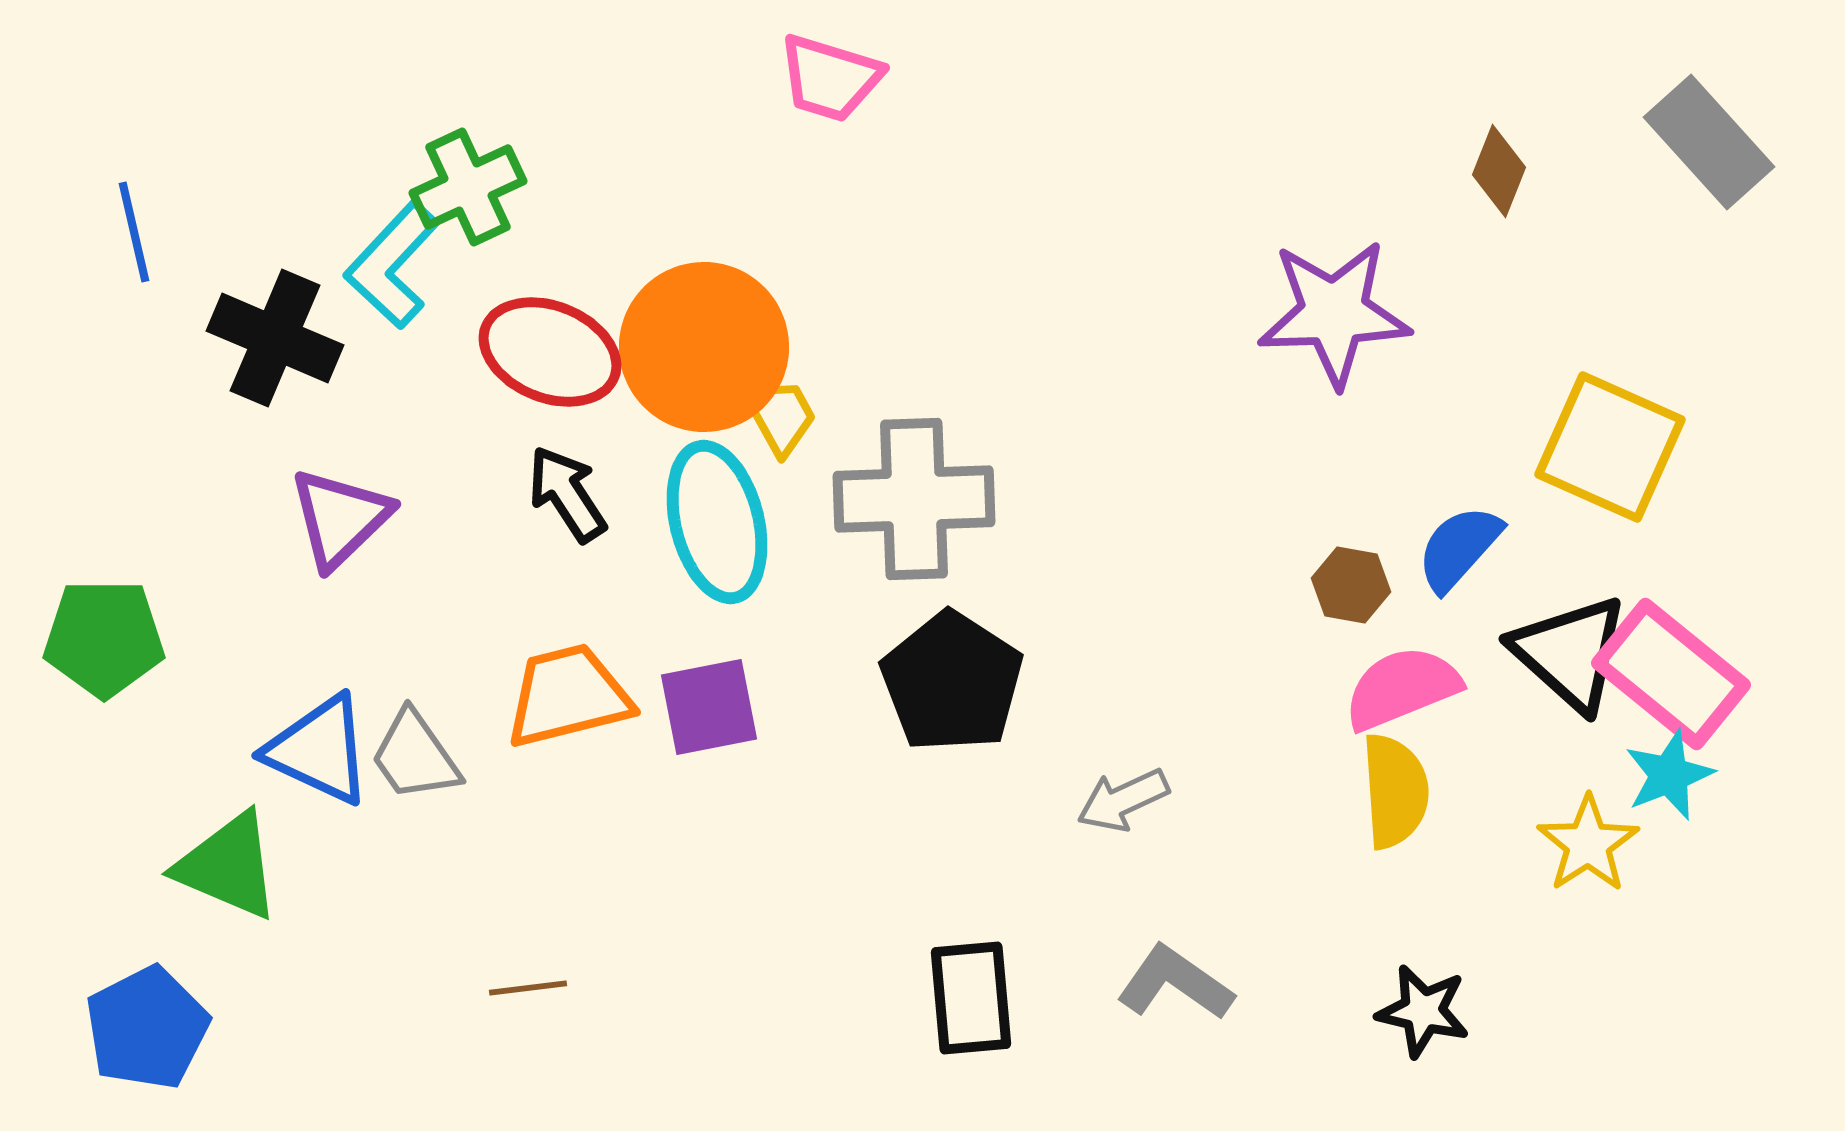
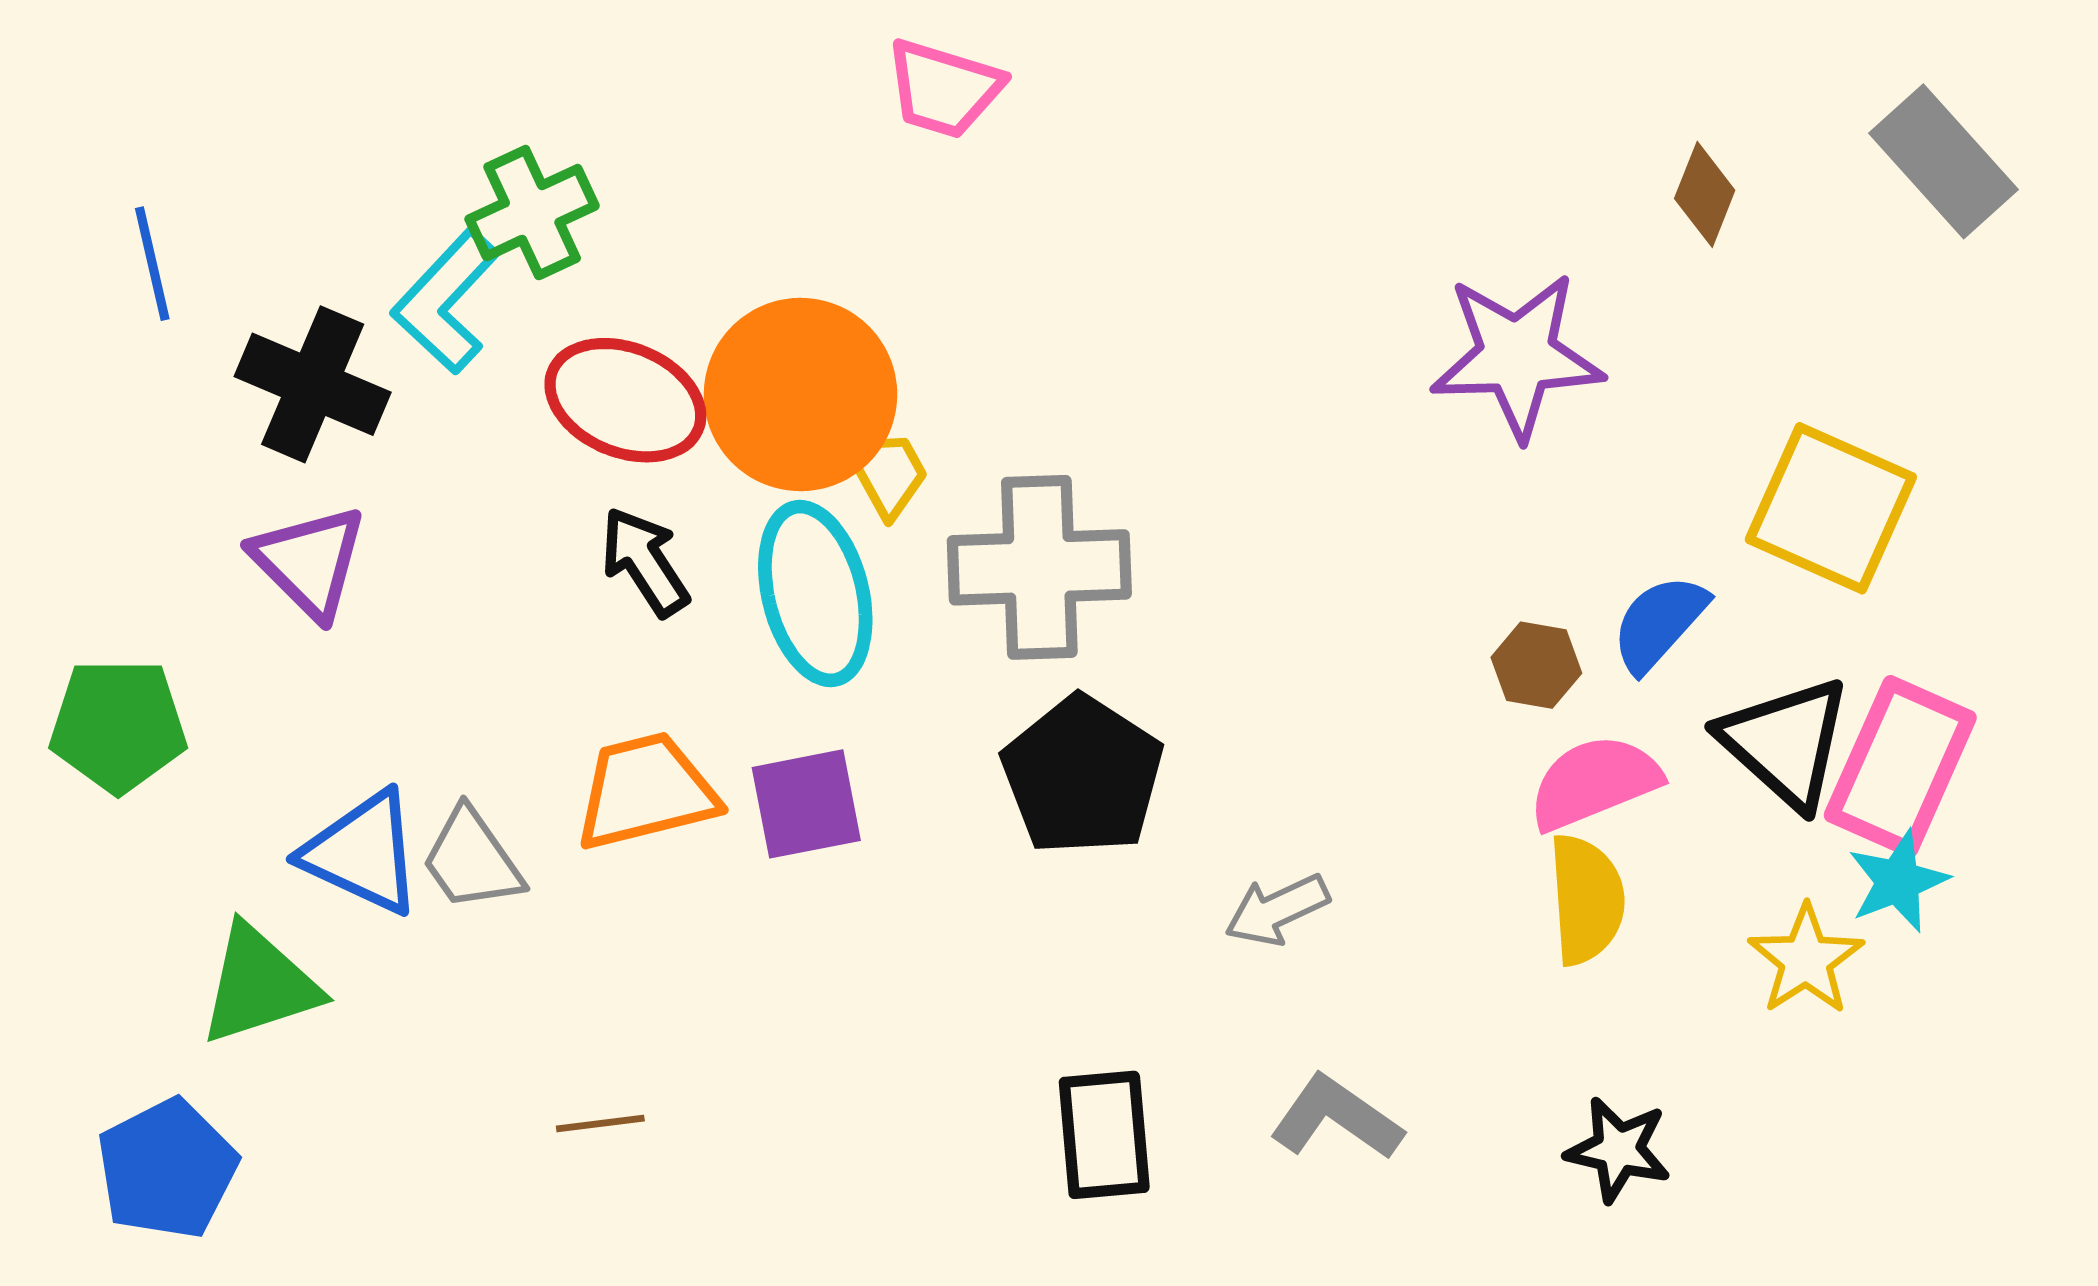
purple triangle: (340, 518) -> (309, 562), moved, turned -31
pink rectangle: (1671, 674) -> (1900, 766), turned 75
green triangle: (228, 866) -> (259, 985), turned -41

